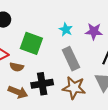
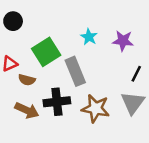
green square: (31, 43) -> (46, 52), turned 35
gray rectangle: (71, 59) -> (75, 71), moved

